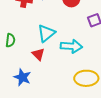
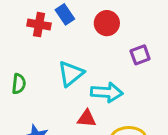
red triangle: (38, 54) -> (87, 118), moved, turned -40

